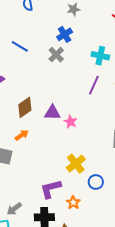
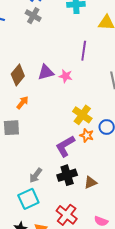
purple line: (94, 85) -> (84, 51), moved
orange star: (73, 203) -> (87, 135), moved

